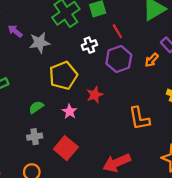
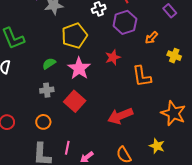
orange arrow: (152, 60) -> (151, 38), moved
red star: (95, 95) -> (113, 57), moved
pink star: (70, 111) -> (79, 68), size x1.6

